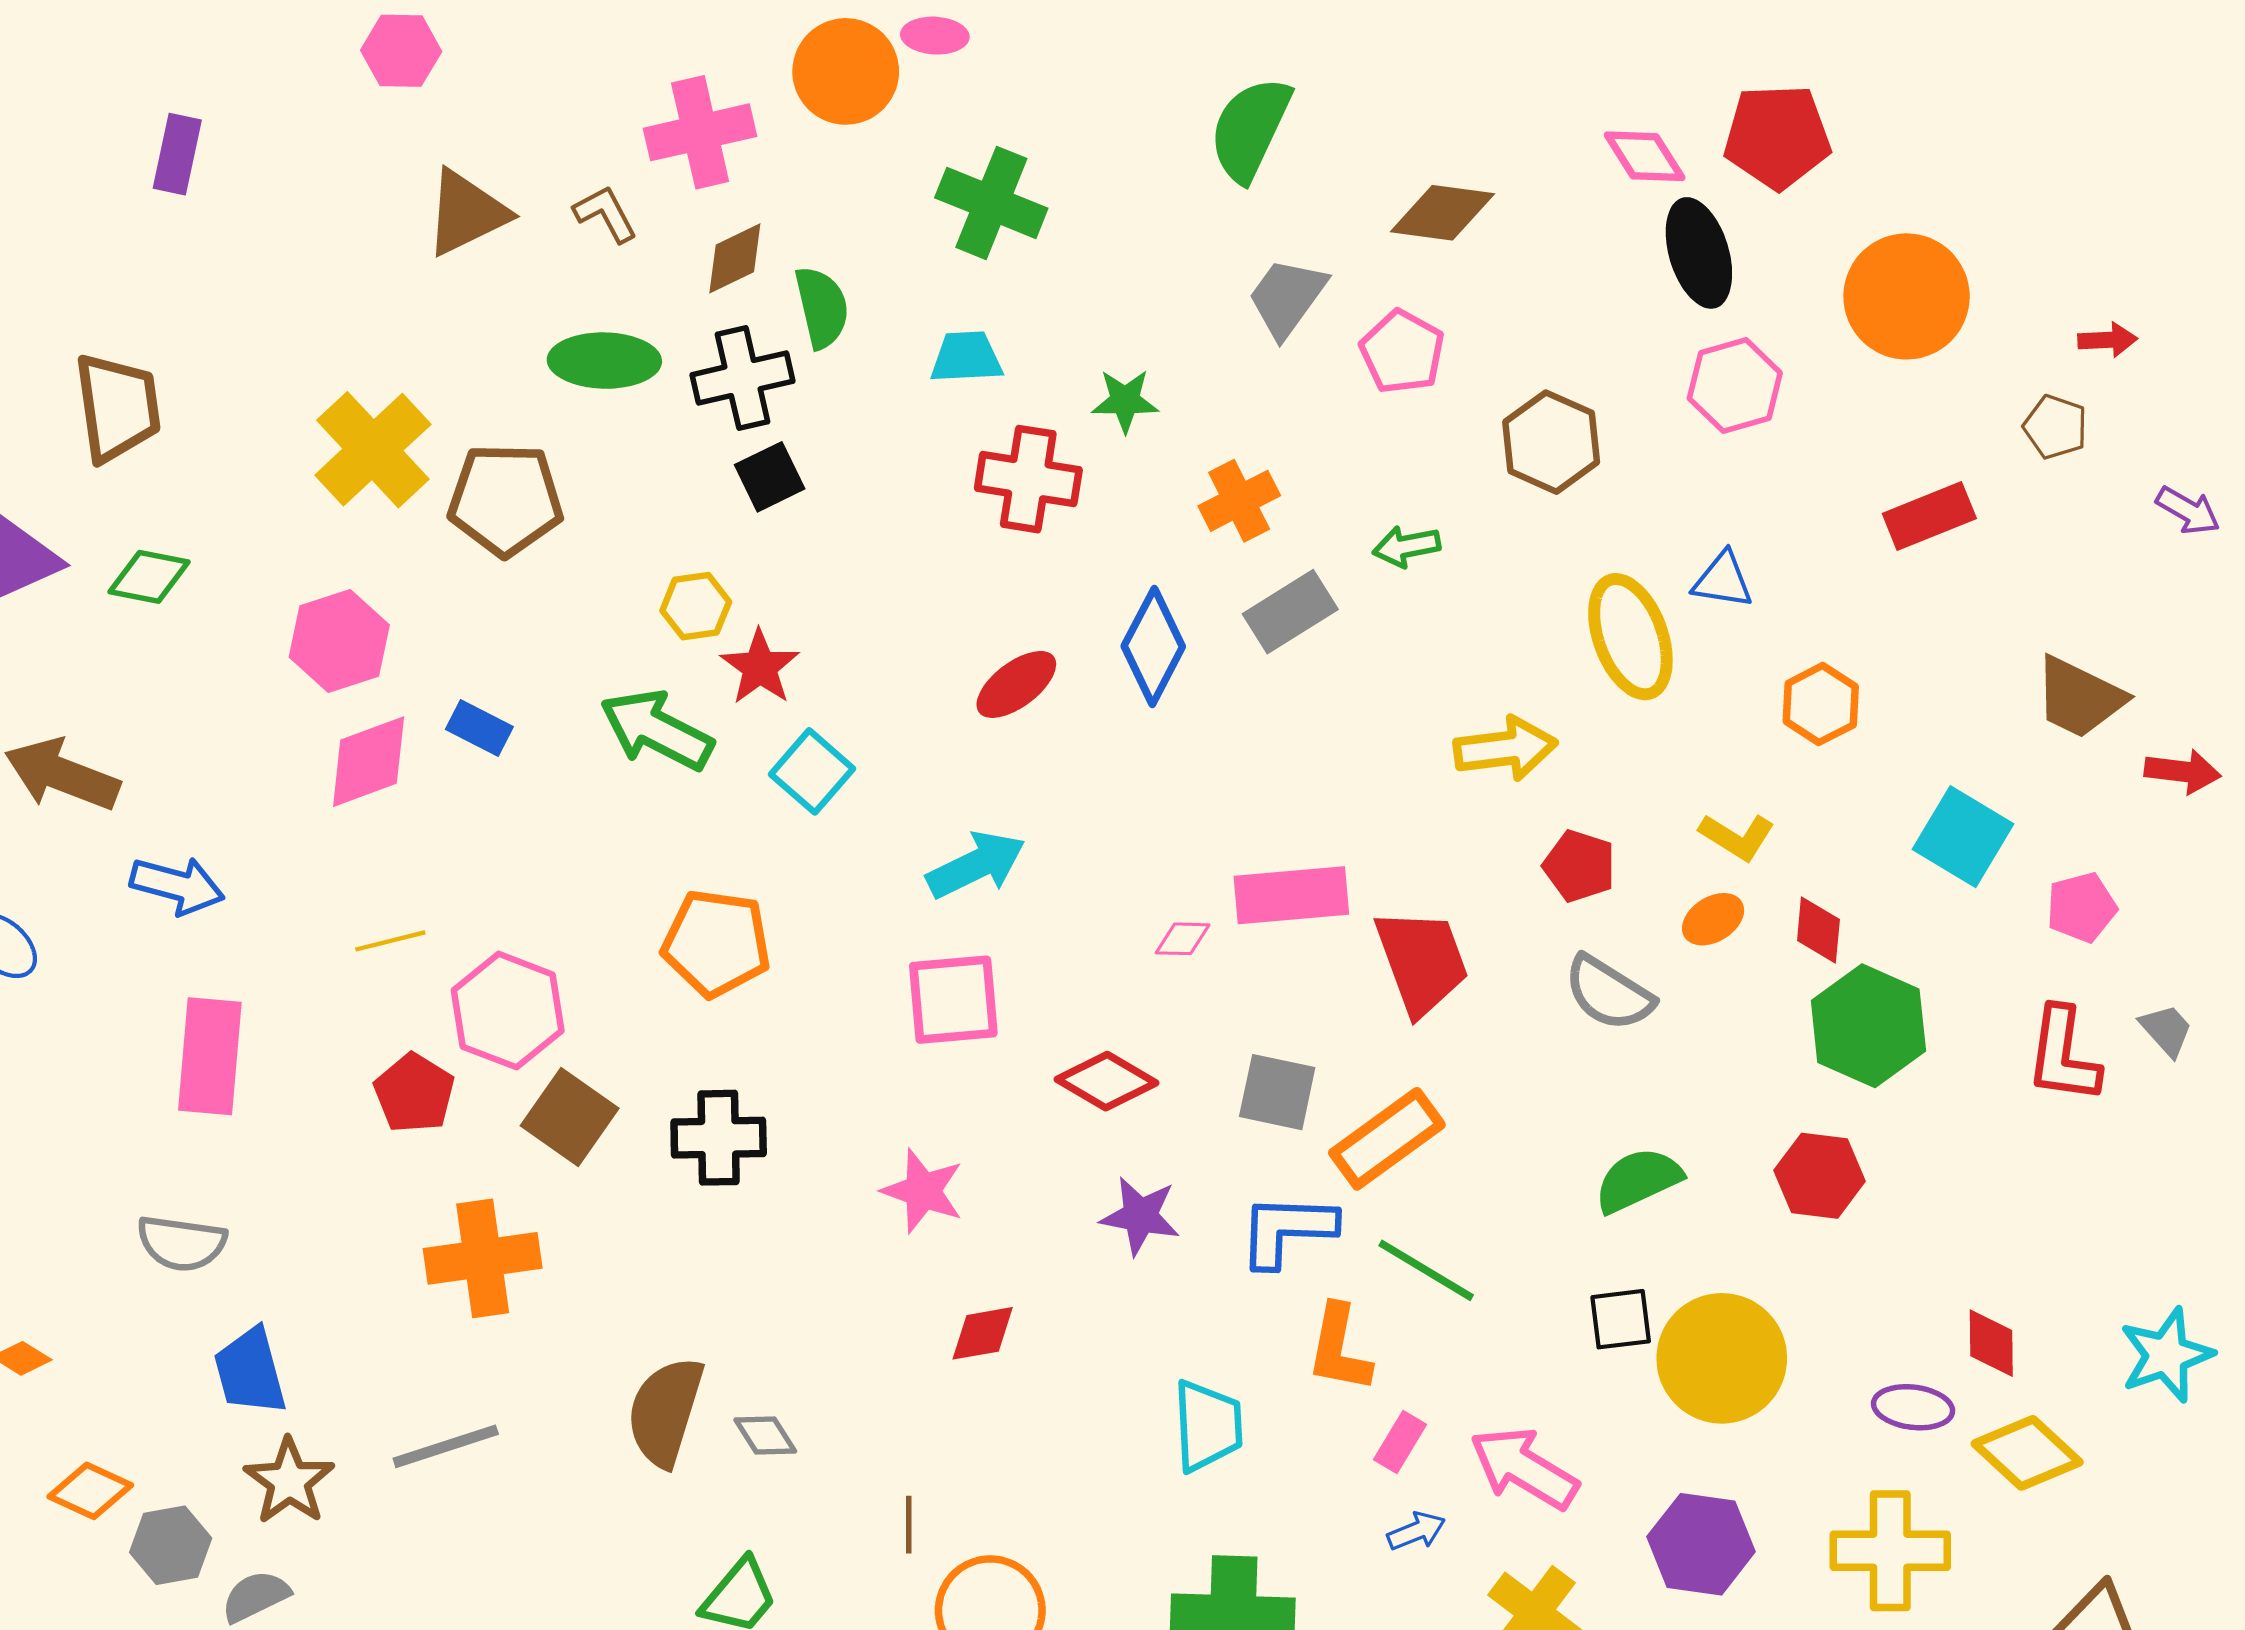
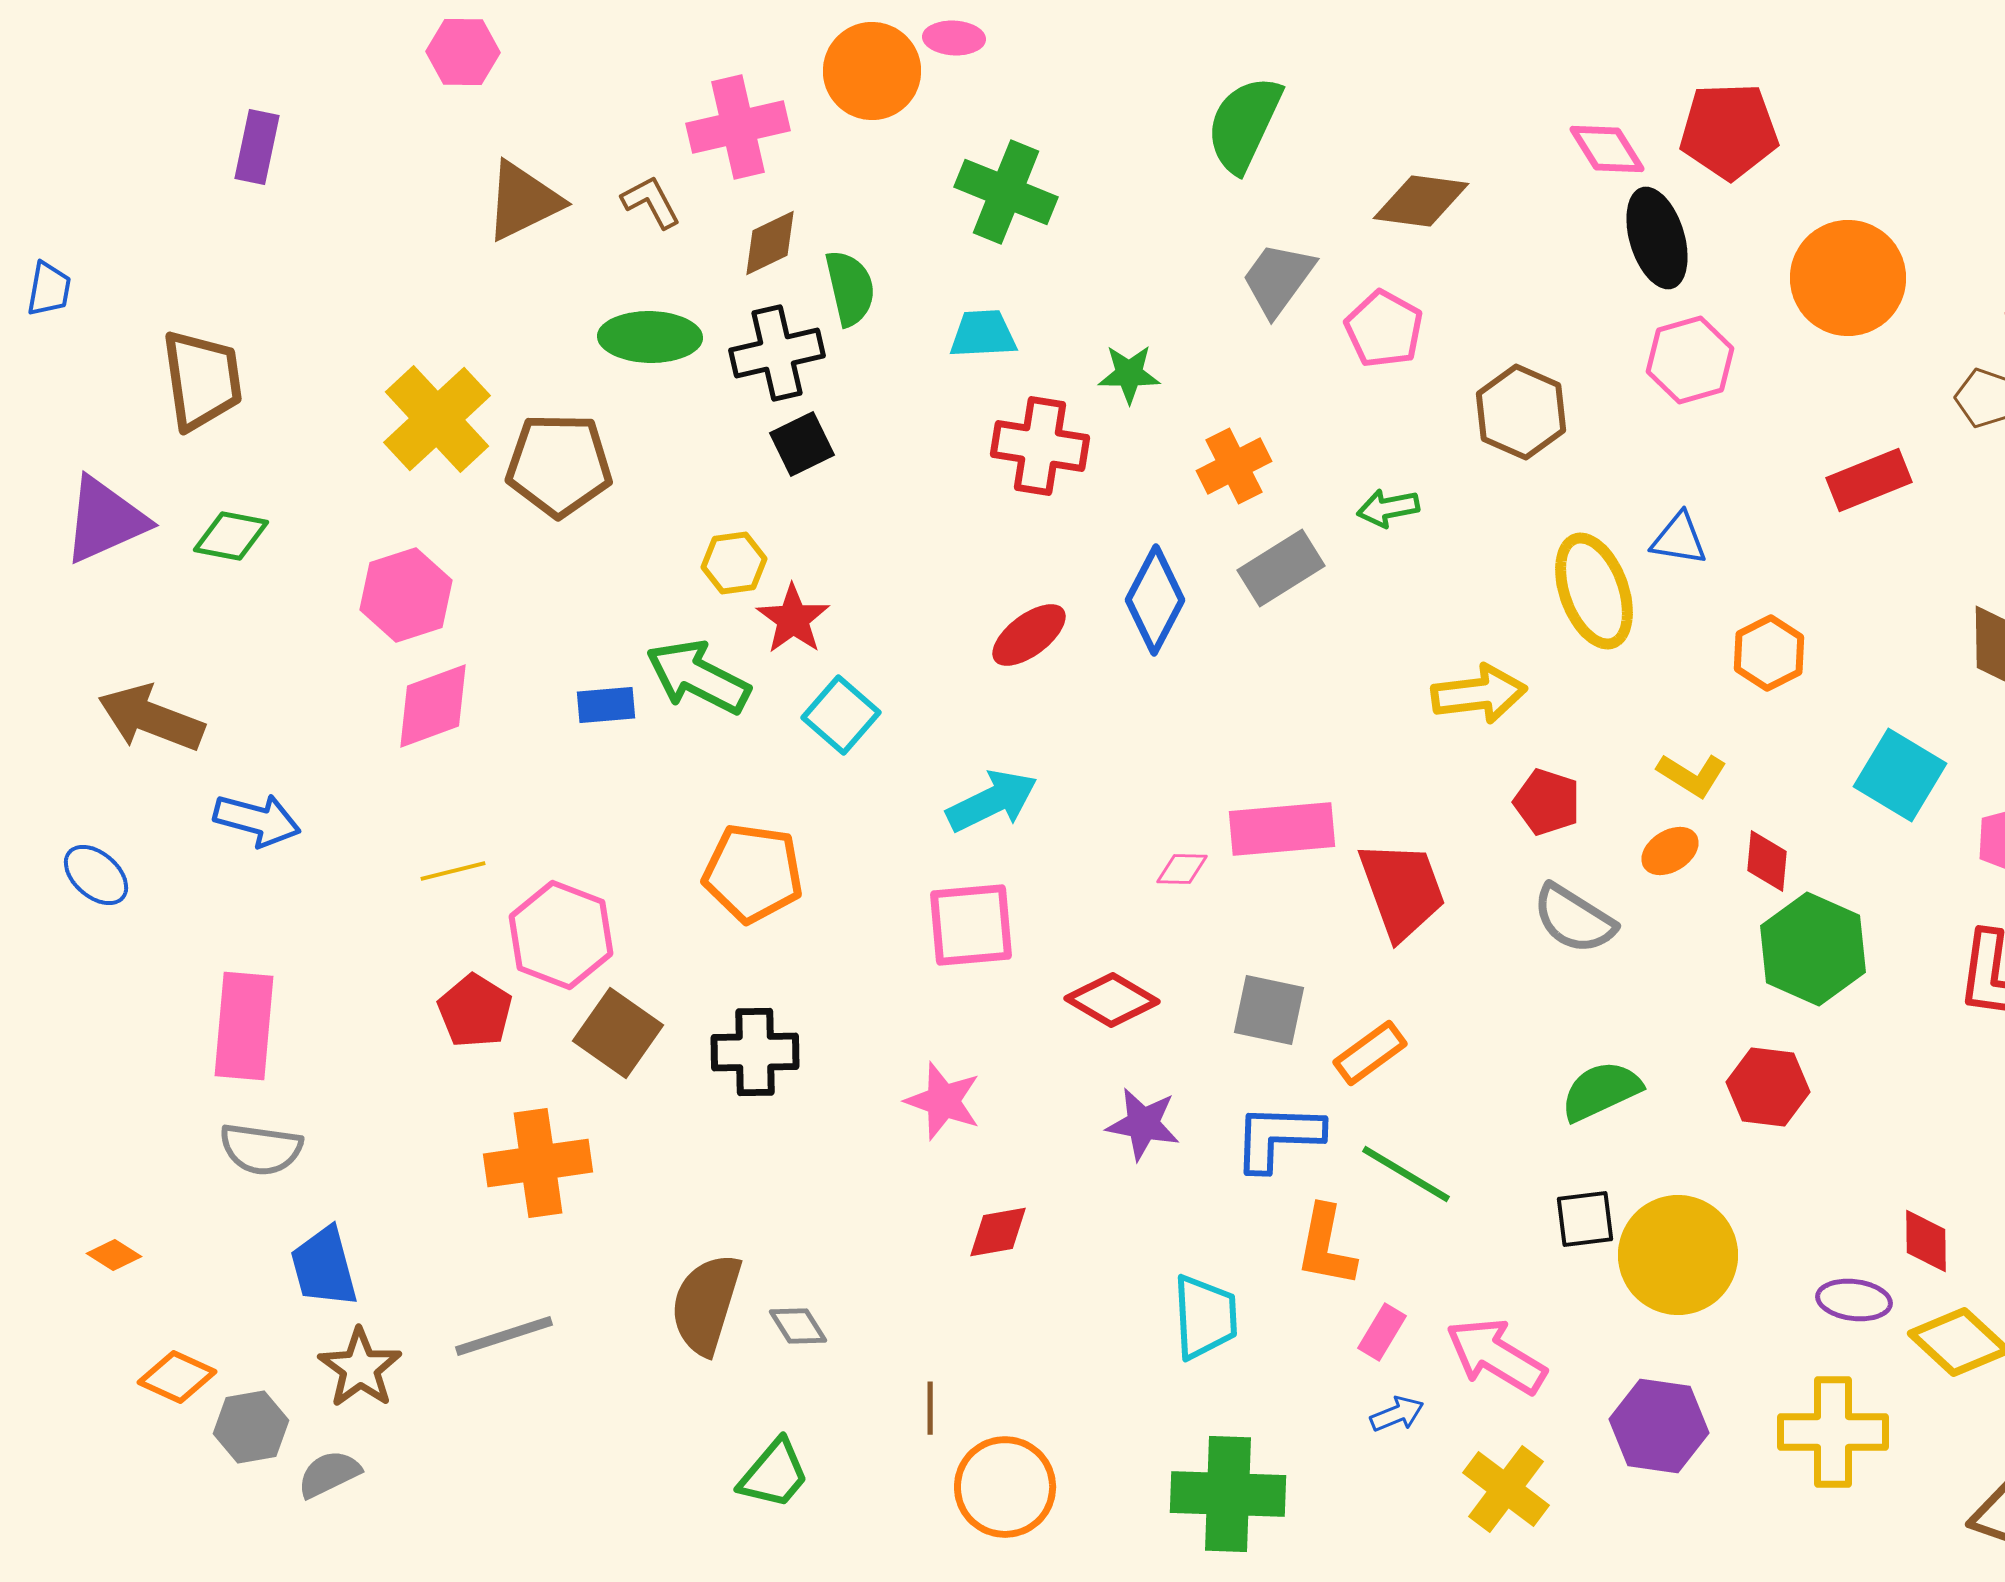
blue rectangle: (479, 728) -> (606, 705), moved, turned -32
pink rectangle: (210, 1056) -> (244, 1026), moved
orange rectangle: (1387, 1139) -> (1370, 1053), size x0.7

